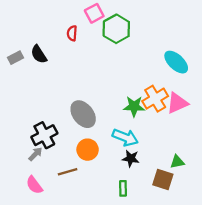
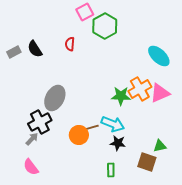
red semicircle: (72, 33) -> (70, 44), moved
gray ellipse: (83, 114) -> (55, 98), moved, turned 65
brown line: (68, 172) -> (90, 128), moved

